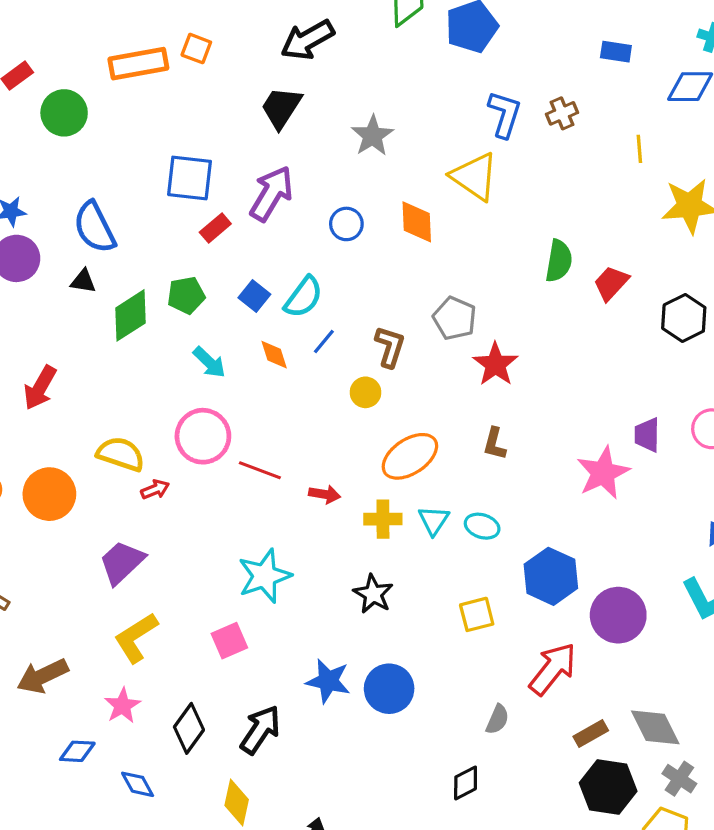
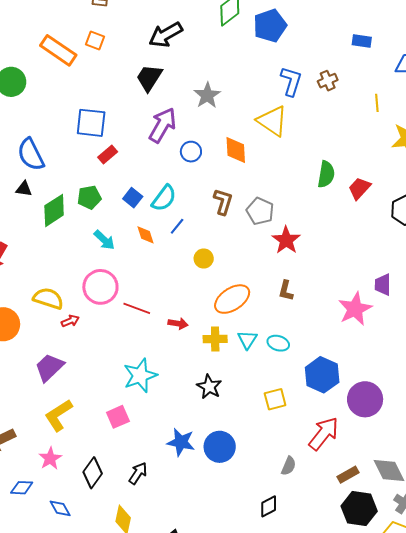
orange rectangle: (138, 64) -> (58, 50), turned 45
purple arrow: (271, 194) -> (162, 125), moved
brown L-shape: (390, 347) -> (223, 202), moved
black arrow: (260, 730) -> (138, 473), size x0.7

